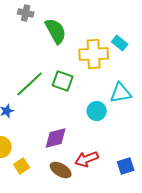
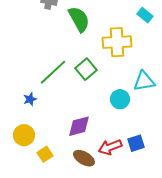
cyan rectangle: (120, 43) -> (145, 15), moved
green square: (63, 81) -> (86, 69), turned 30
blue square: (126, 166) -> (136, 143), moved

